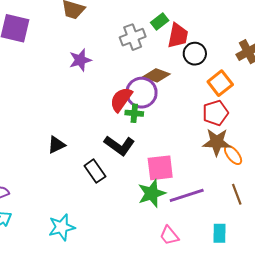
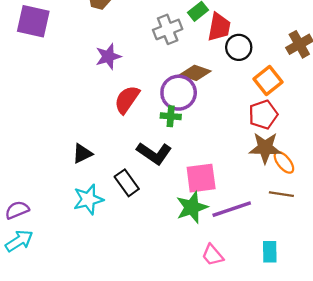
red semicircle: (121, 99) -> (127, 100), moved
brown line: (237, 194) -> (281, 194), moved, turned -60
cyan star: (62, 227) -> (88, 199), moved

